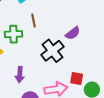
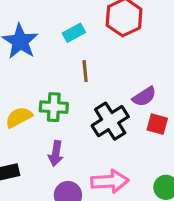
green cross: (14, 34) -> (54, 107), moved
red square: (77, 79) -> (157, 124), moved

